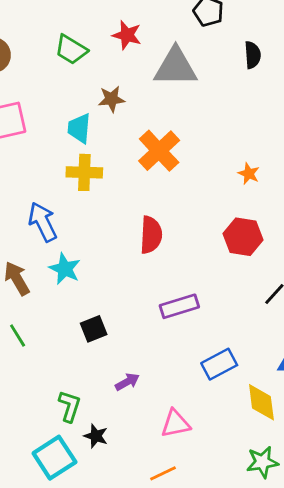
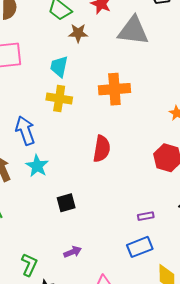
brown star: (111, 99) -> (78, 33), moved
orange cross: (159, 151) -> (114, 89), turned 32
purple rectangle: (179, 306) -> (146, 216), moved, size x0.6
black square: (94, 329) -> (66, 203), moved

